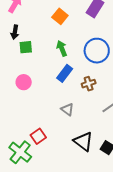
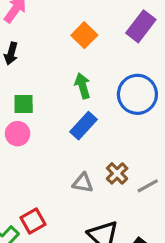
green square: (26, 47) -> (24, 104), moved
brown cross: (89, 84) -> (117, 173), moved, turned -32
gray triangle: (67, 109) -> (83, 183), turned -32

